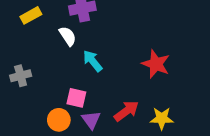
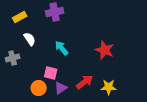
white semicircle: (68, 36) -> (30, 39), moved
purple triangle: (91, 120) -> (61, 88), turned 32

